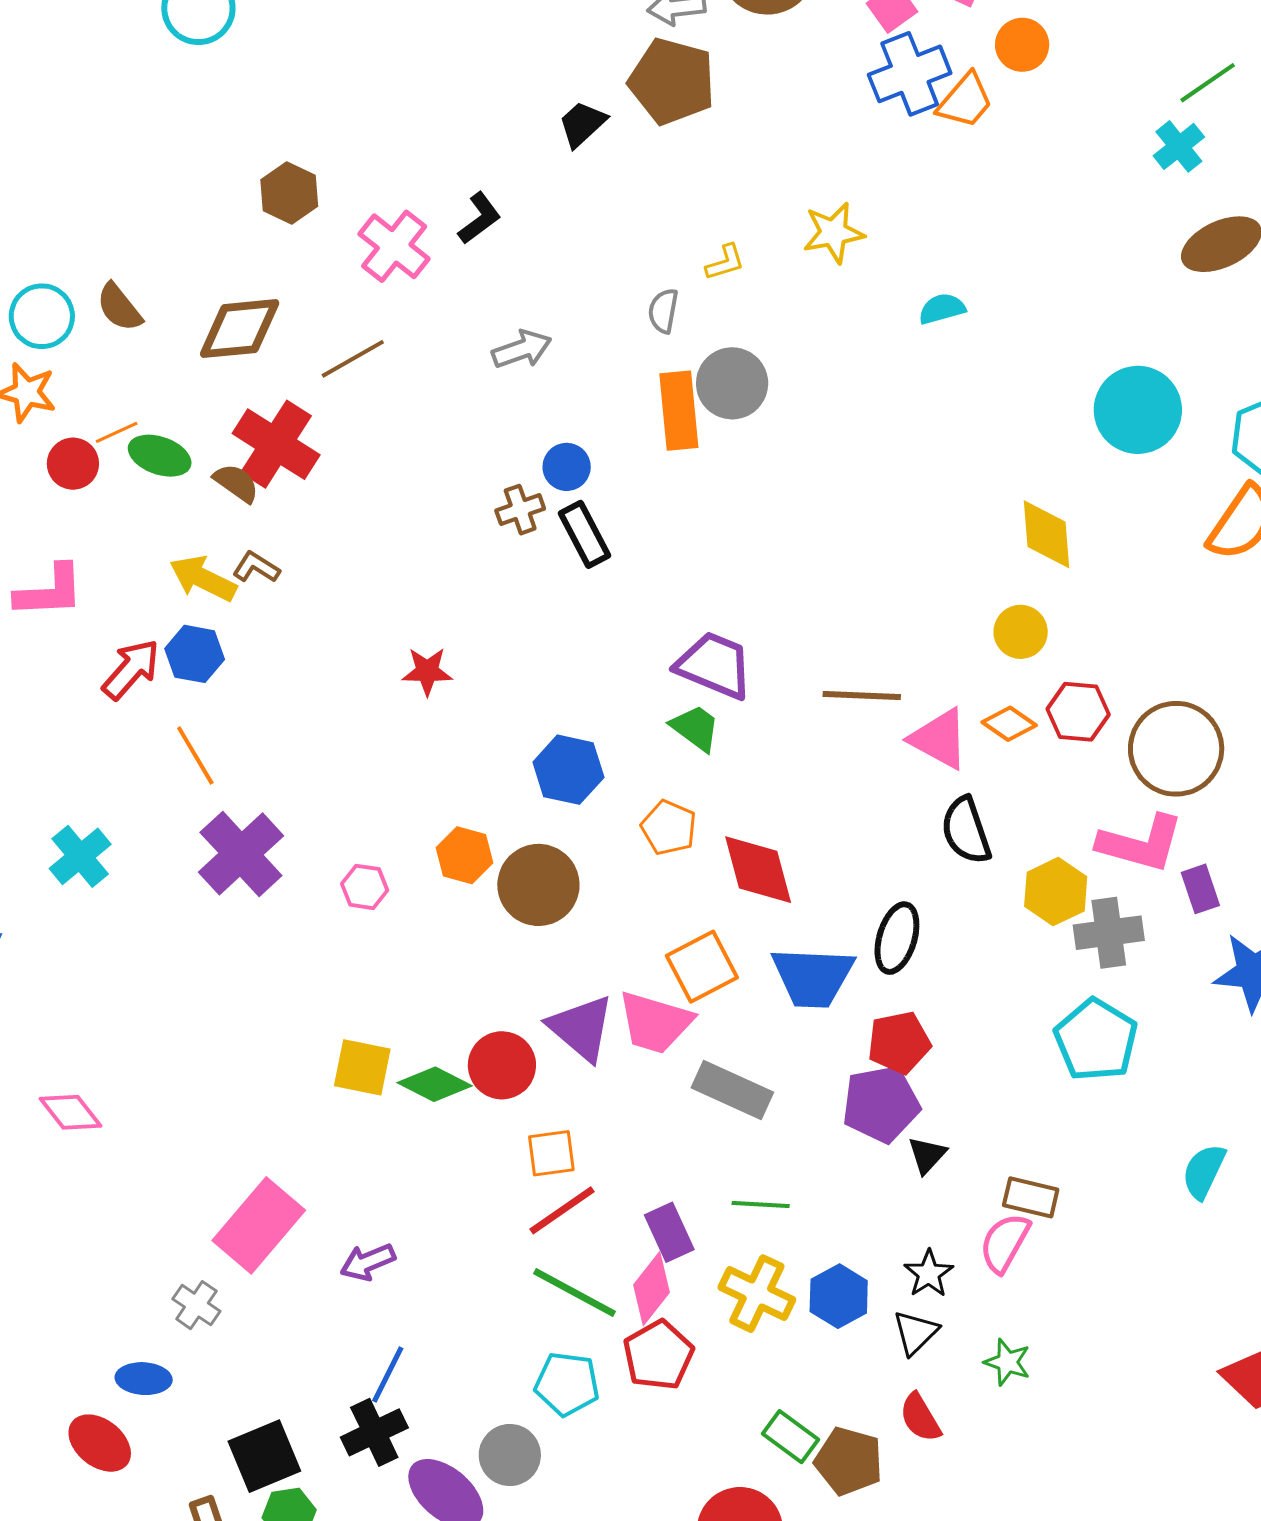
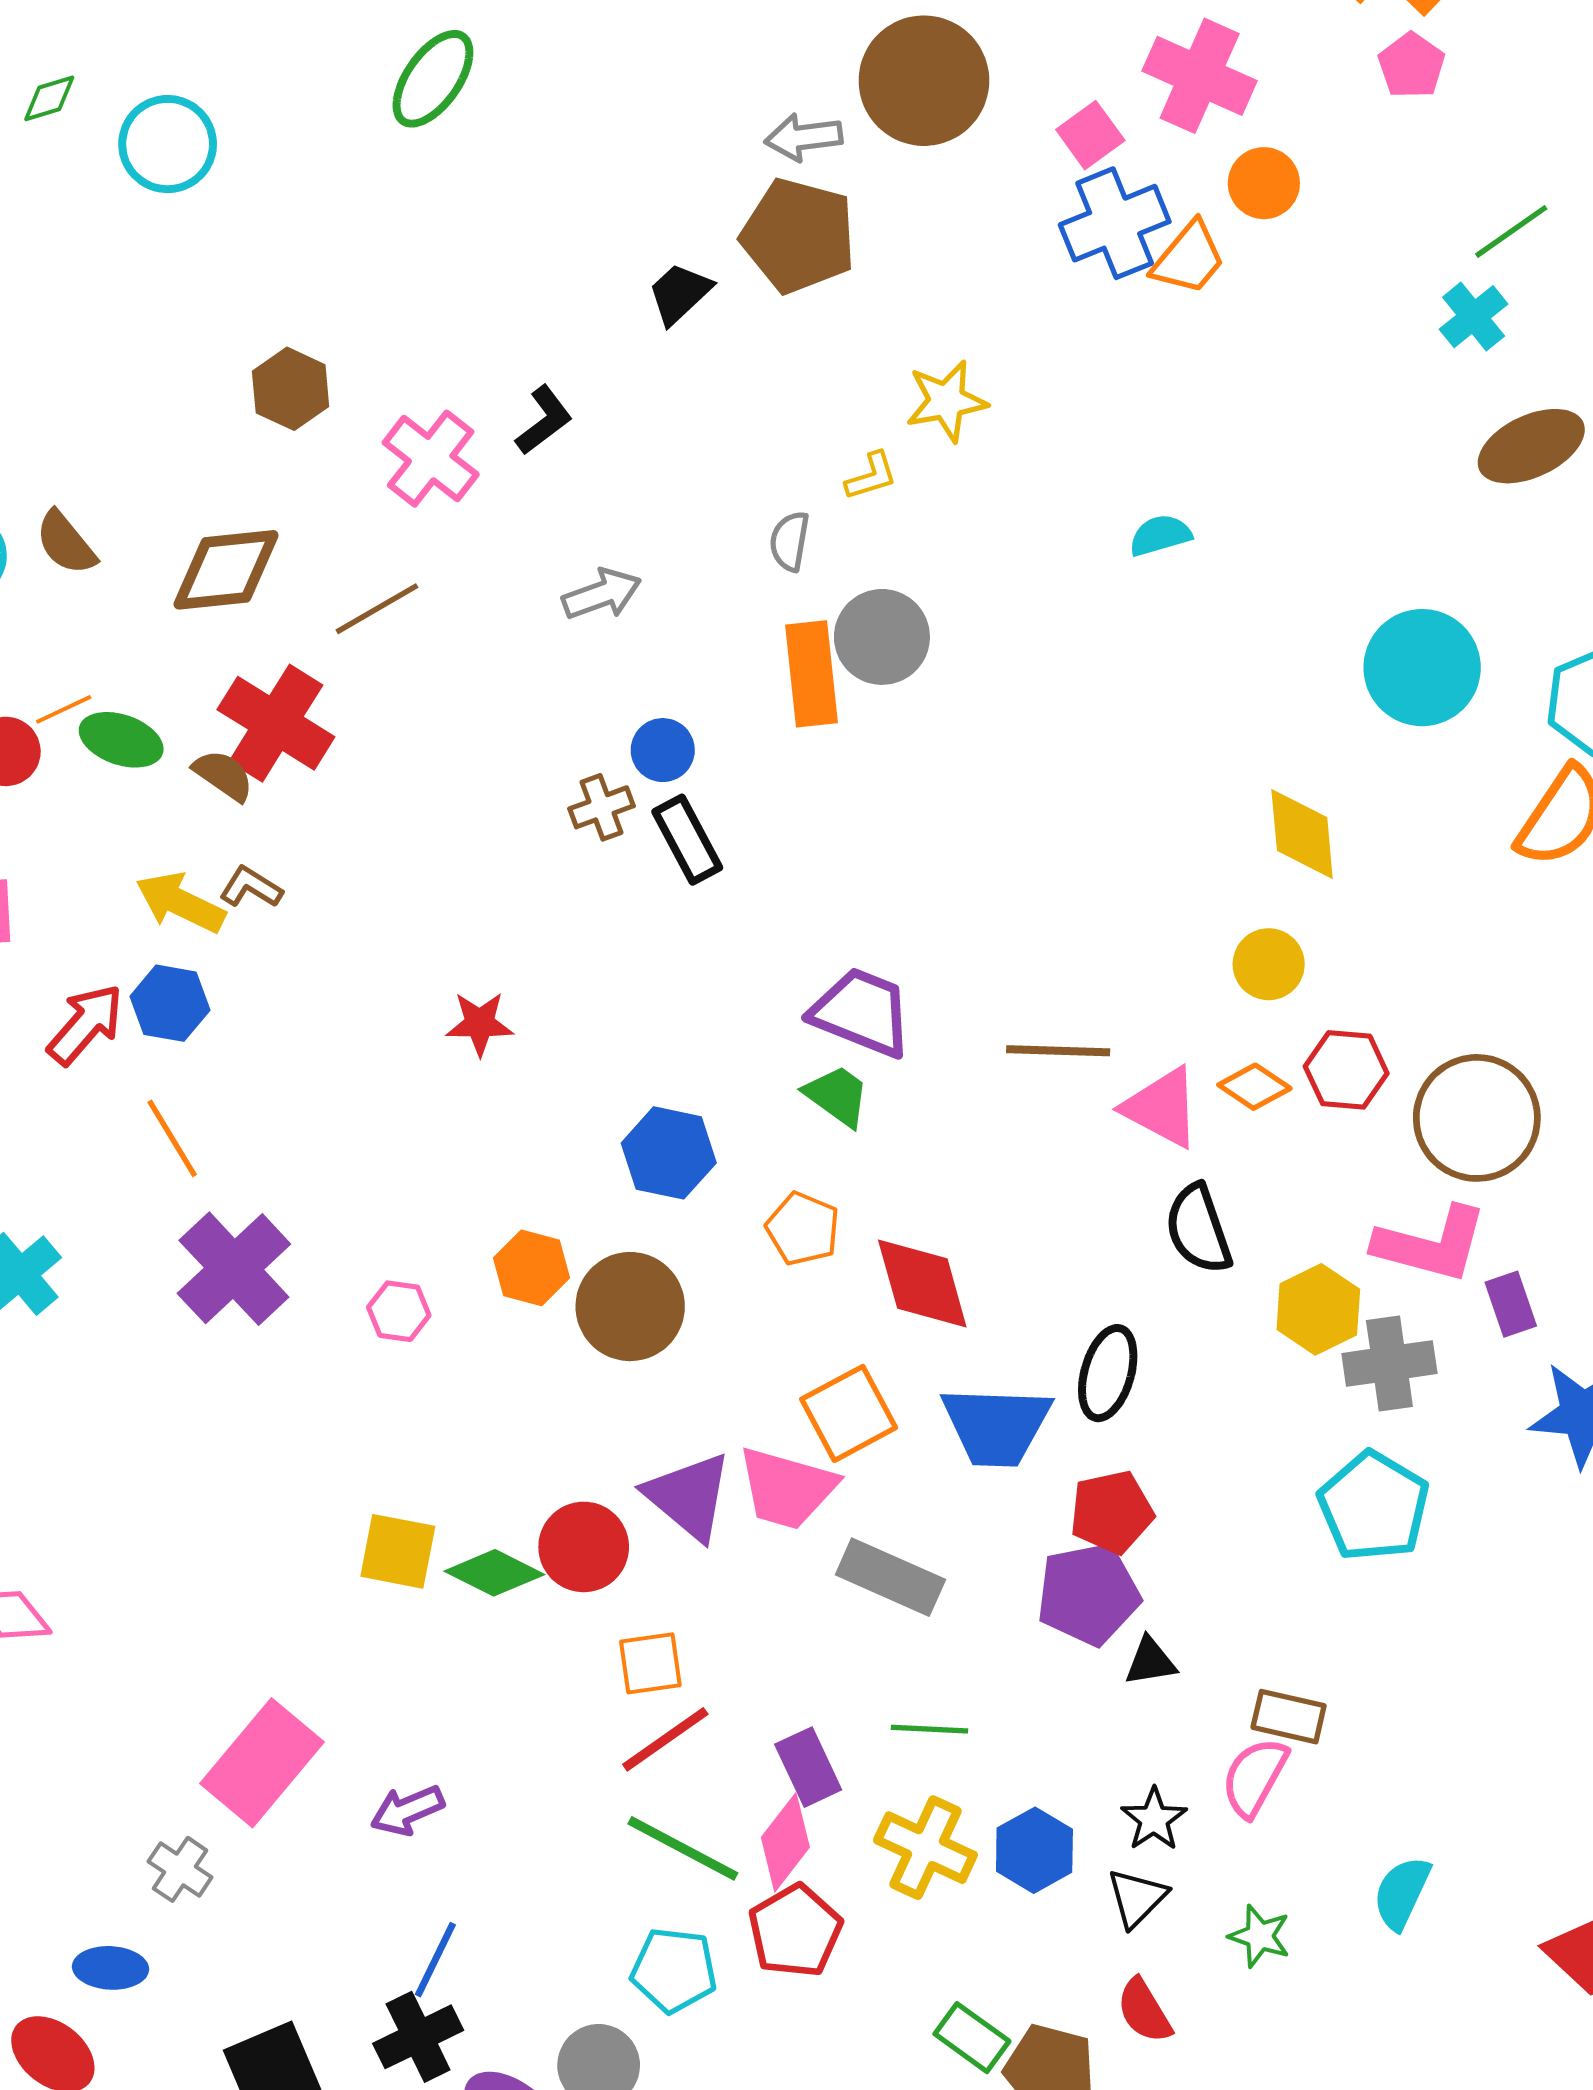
yellow star: (833, 233) -> (946, 401), moved
black triangle: (927, 1155) -> (1150, 1661), turned 39
cyan semicircle: (1204, 1171) -> (1402, 1893), moved

